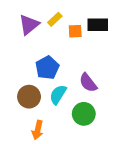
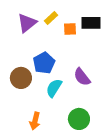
brown circle: (29, 97) -> (21, 78), moved
green circle: (84, 114) -> (79, 119), moved

